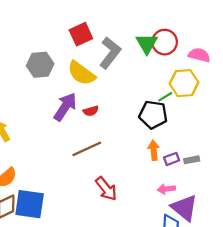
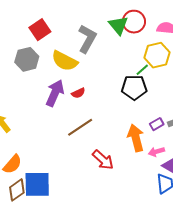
red square: (81, 34) -> (40, 30), moved
orange arrow: (154, 150) -> (136, 138), moved, size x1.5

